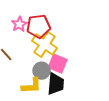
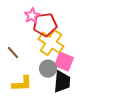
pink star: (19, 24) -> (32, 16), moved
yellow L-shape: (31, 86) -> (22, 84), moved

